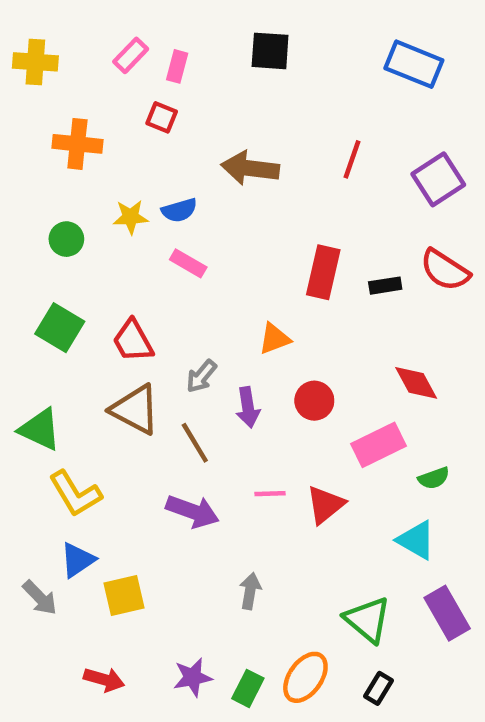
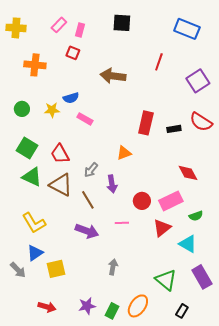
red line: (352, 159) -> (159, 62), moved
blue semicircle: (179, 210) -> (71, 98), moved
yellow star: (131, 217) -> (52, 110), moved
green circle: (66, 239) -> (22, 109), moved
red circle: (314, 401) -> (142, 201), moved
green triangle: (40, 429) -> (32, 177), moved
red triangle: (325, 505) -> (162, 228), moved
black rectangle: (378, 688) -> (182, 311), moved

